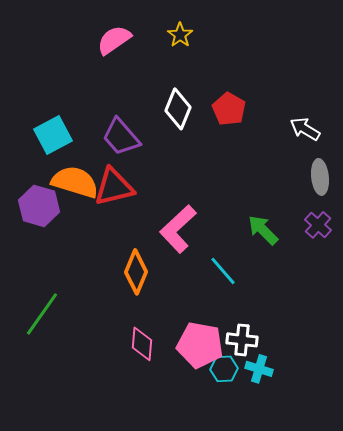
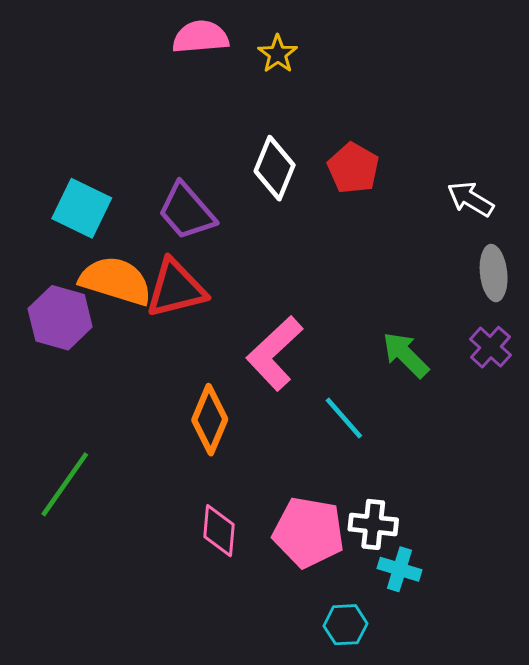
pink semicircle: (114, 40) -> (200, 37), moved, turned 30
cyan square: (53, 135) -> (82, 208), turned -36
cyan hexagon: (224, 369) -> (345, 625), moved

